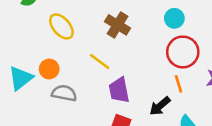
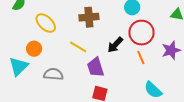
brown cross: (118, 25) -> (89, 17), turned -30
orange circle: (49, 69) -> (34, 49), moved
black arrow: (160, 106) -> (115, 45), moved

